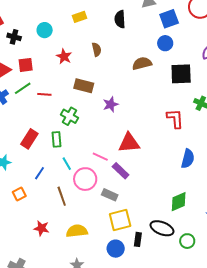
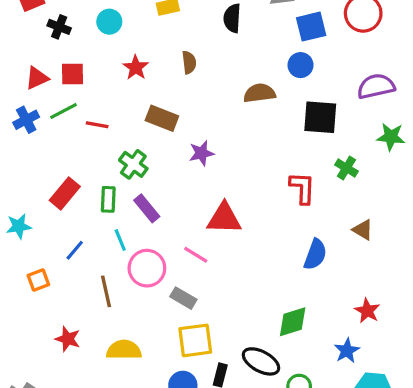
pink line: (100, 157) -> (196, 255), moved
purple rectangle: (121, 171) -> (147, 208), moved

